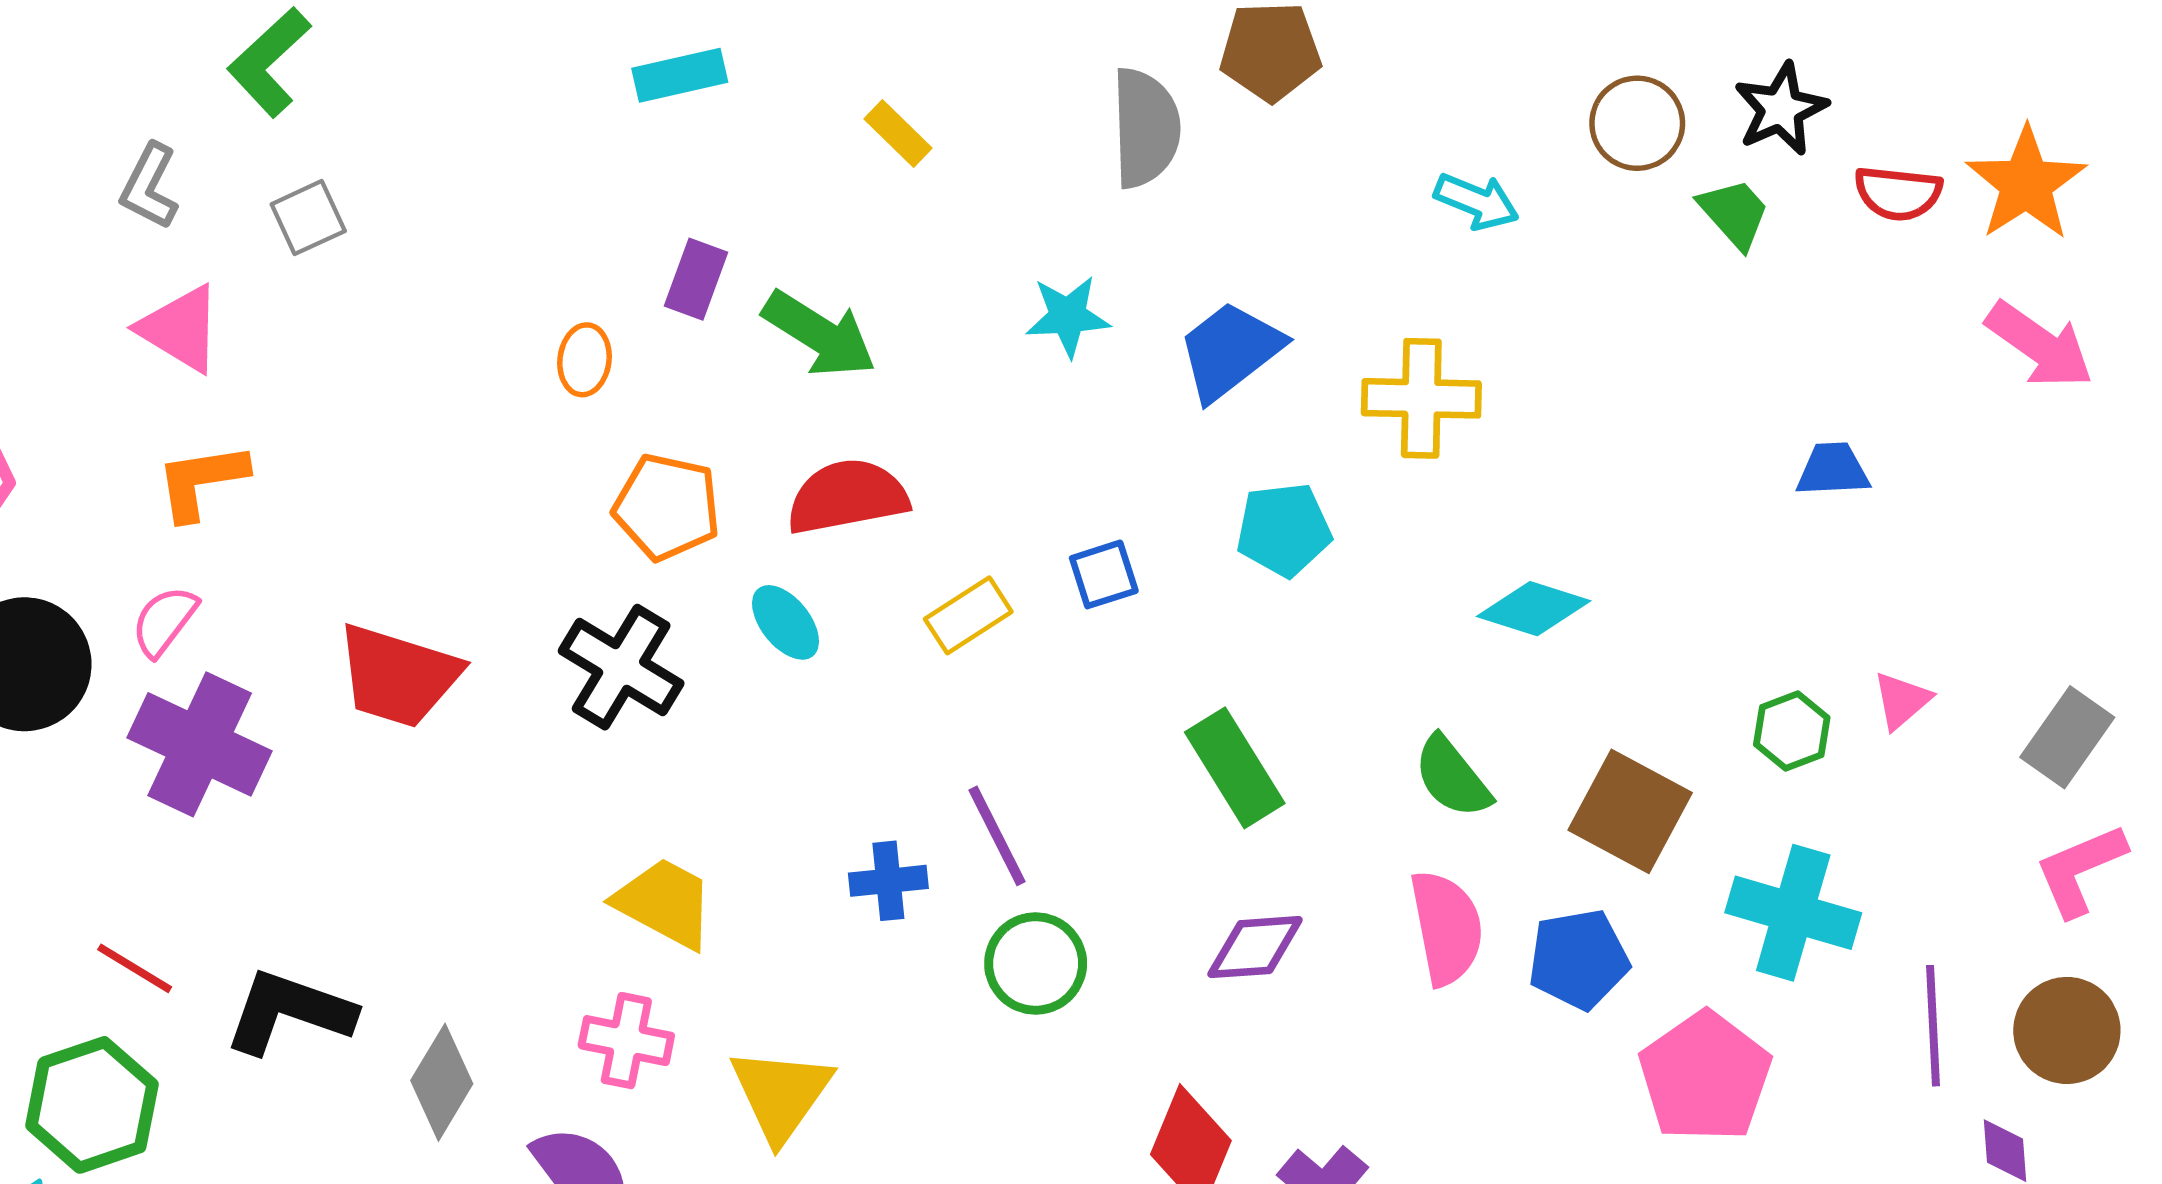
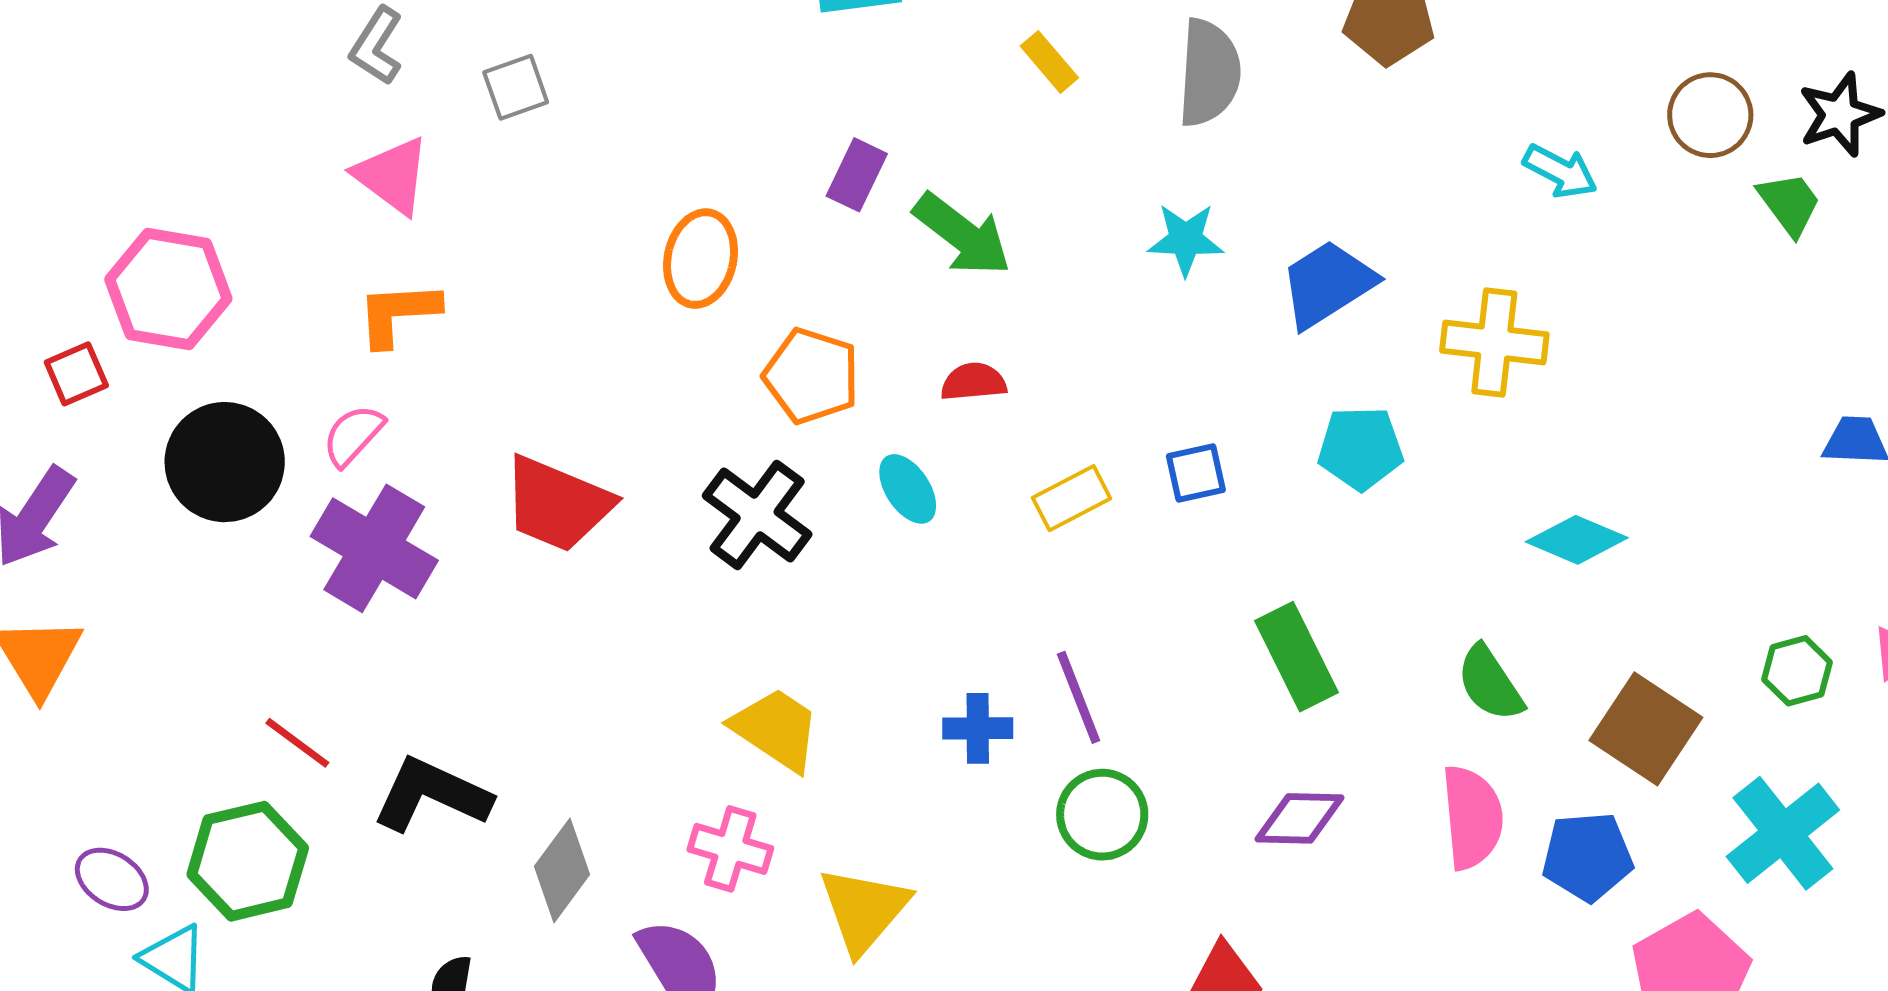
gray semicircle: (1145, 128) -> (1209, 73), moved
orange ellipse: (584, 360) -> (701, 259), moved, size x1.5
red semicircle: (847, 497) -> (974, 382), size x0.6
cyan cross: (1793, 913) -> (1783, 833), turned 30

